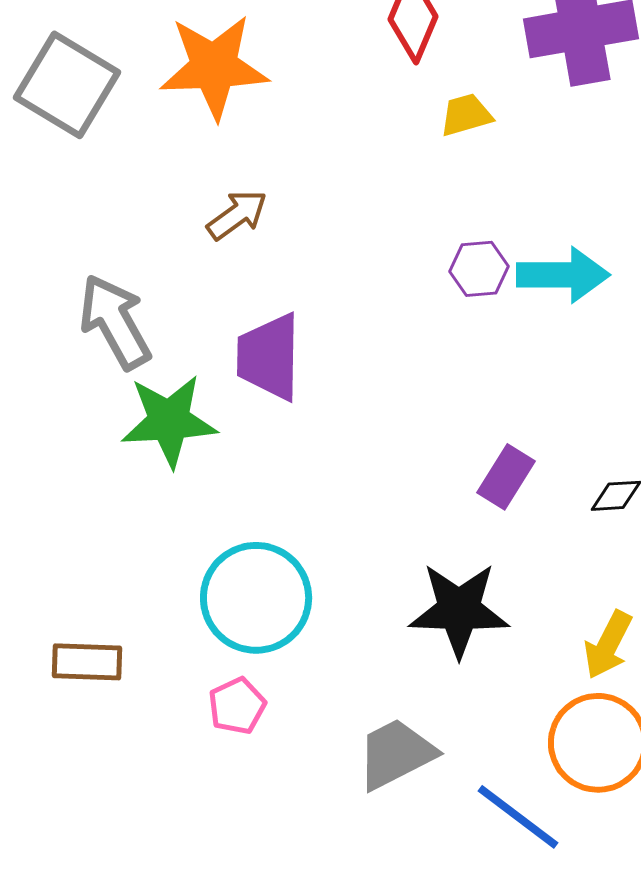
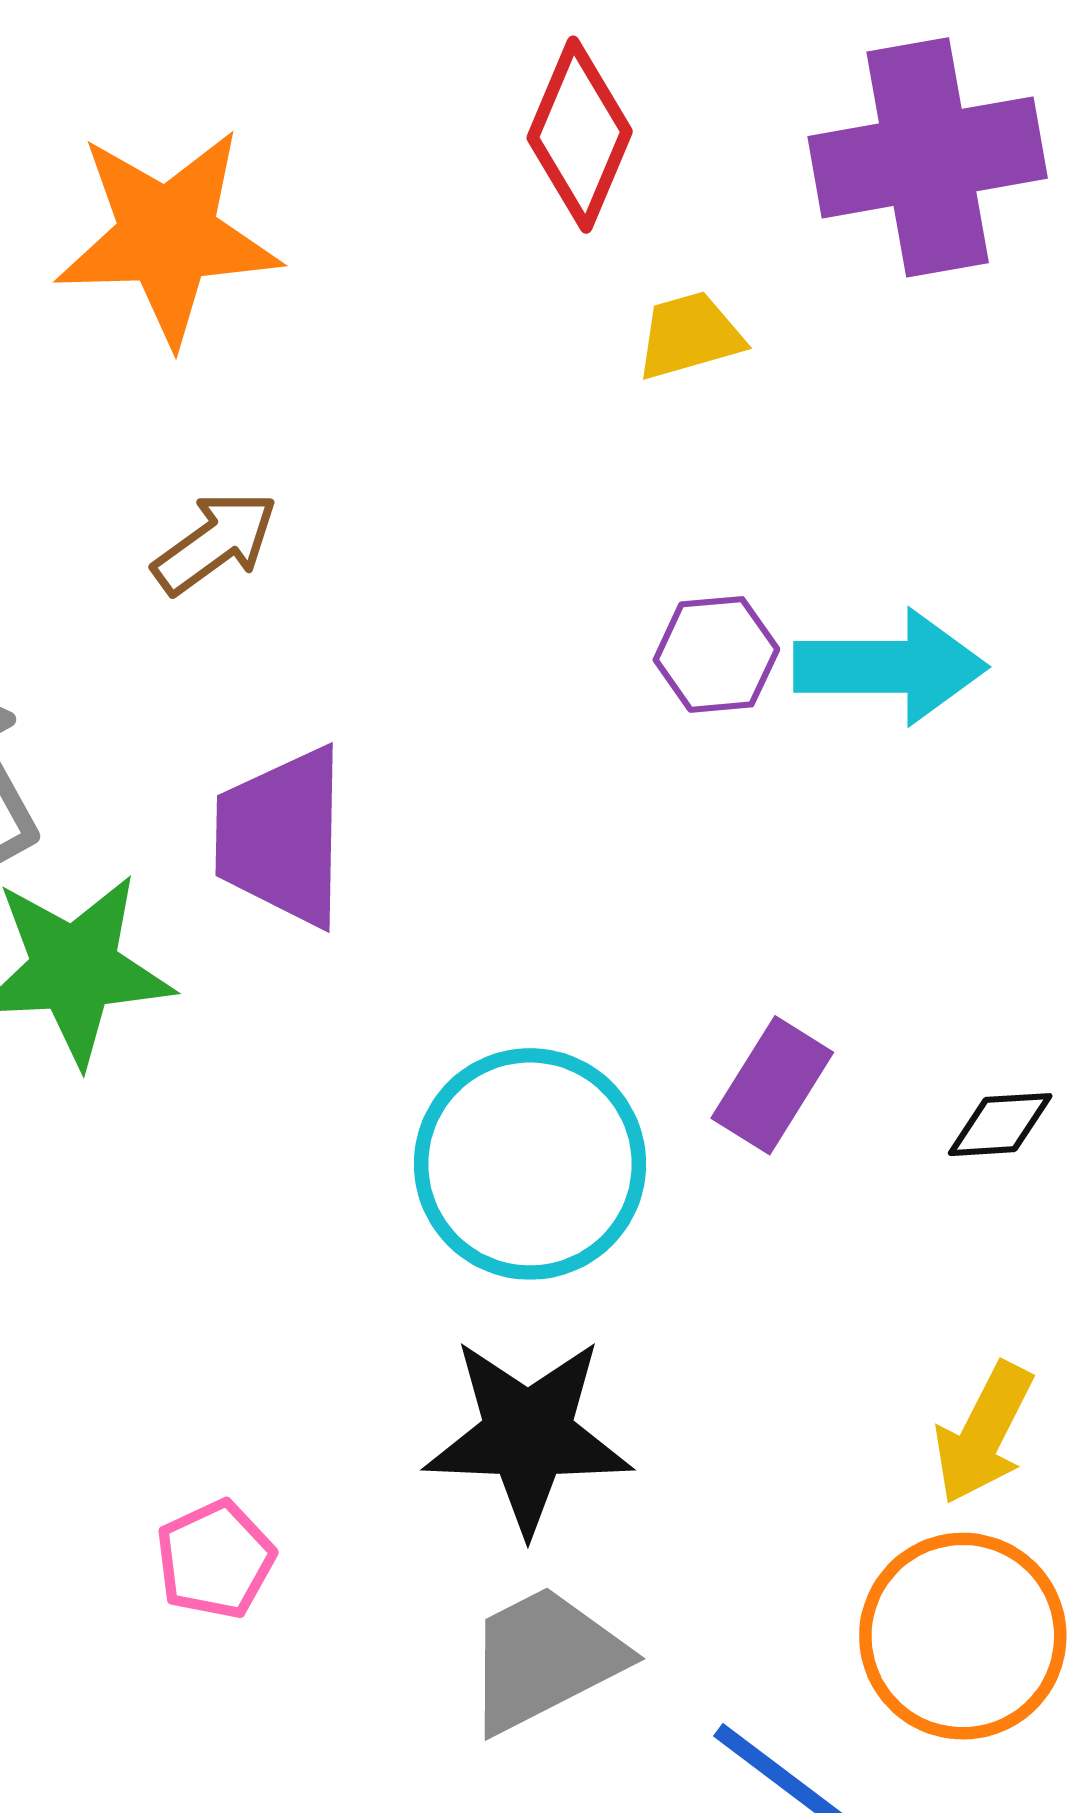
cyan circle: (256, 598) -> (530, 1164), moved
black star: (459, 610) -> (528, 1435), moved

